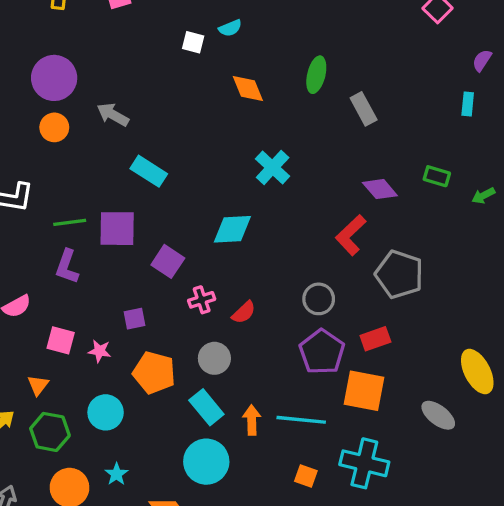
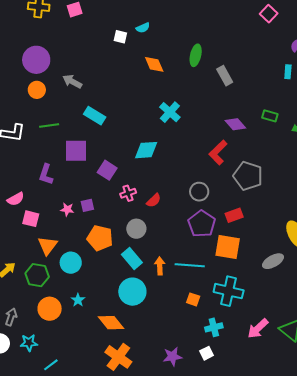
green line: (70, 222) -> (49, 125), moved
pink square: (61, 340) -> (31, 219), moved
pink star: (100, 351) -> (67, 209), moved
orange triangle: (38, 385) -> (47, 246), moved, size x1.5
gray ellipse: (438, 415) -> (273, 261), turned -65

